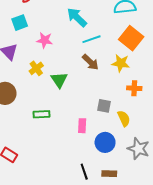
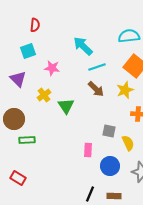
yellow star: (121, 63) -> (125, 90), turned -30
green rectangle: (41, 114) -> (27, 140), moved
black line: (84, 172) -> (90, 194), turned 42

